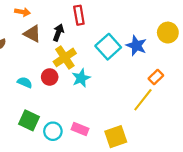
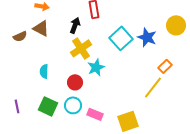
brown triangle: (32, 34) -> (41, 28), moved
red circle: (50, 77) -> (75, 82), moved
cyan semicircle: (25, 82) -> (44, 71), turned -112
cyan circle: (53, 131) -> (73, 105), moved

